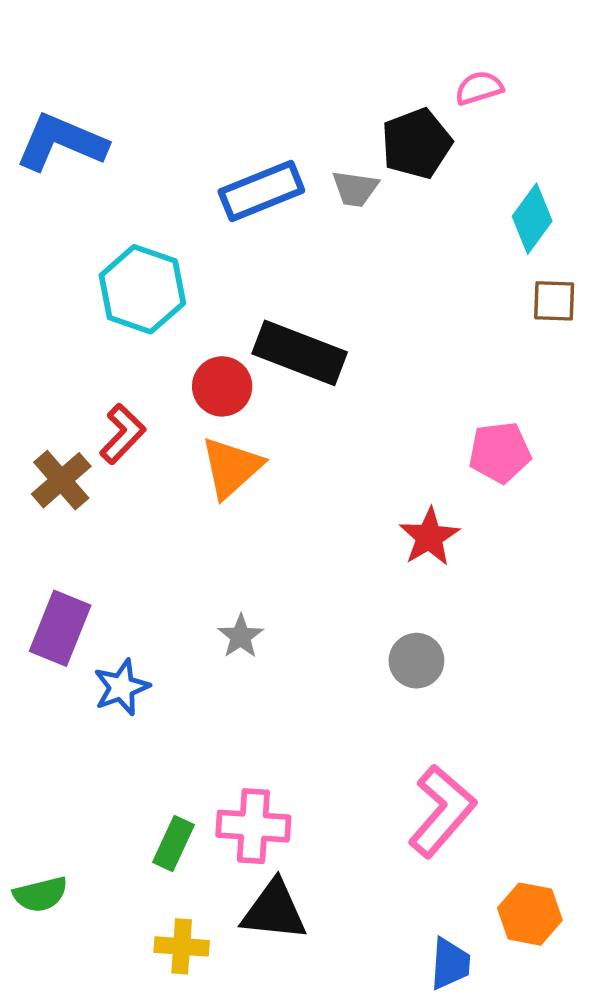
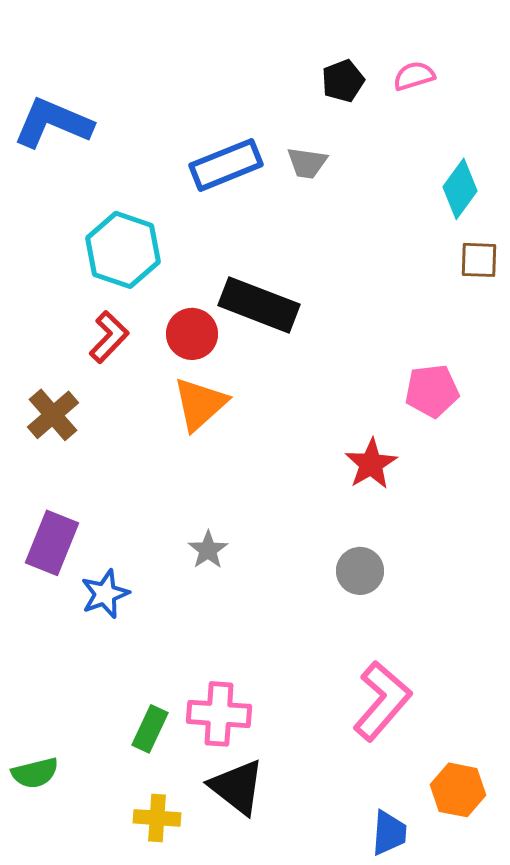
black pentagon: (416, 143) -> (343, 81), moved, size x0.7
red L-shape: (123, 434) -> (109, 337), moved
black triangle: (274, 911) -> (237, 787), turned 32

